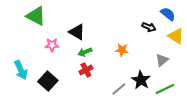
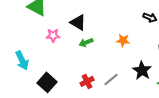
red cross: (86, 70) -> (87, 81), moved
black square: (48, 81) -> (47, 82), moved
gray line: (119, 89) -> (111, 79), moved

